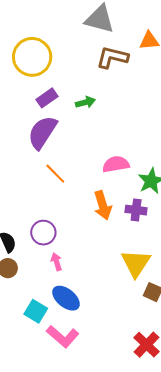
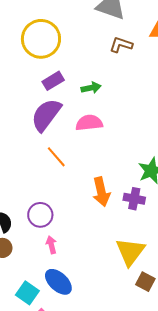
brown L-shape: (112, 57) -> (121, 45), size x0.7
pink semicircle: (116, 164) -> (89, 123), moved

